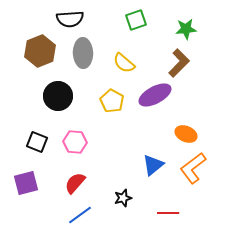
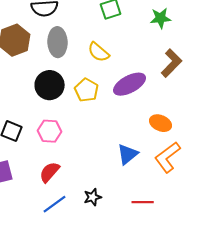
brown L-shape: (179, 63) -> (172, 63), moved
black circle: (58, 96) -> (50, 85), moved
black star: (123, 198) -> (93, 197), moved

